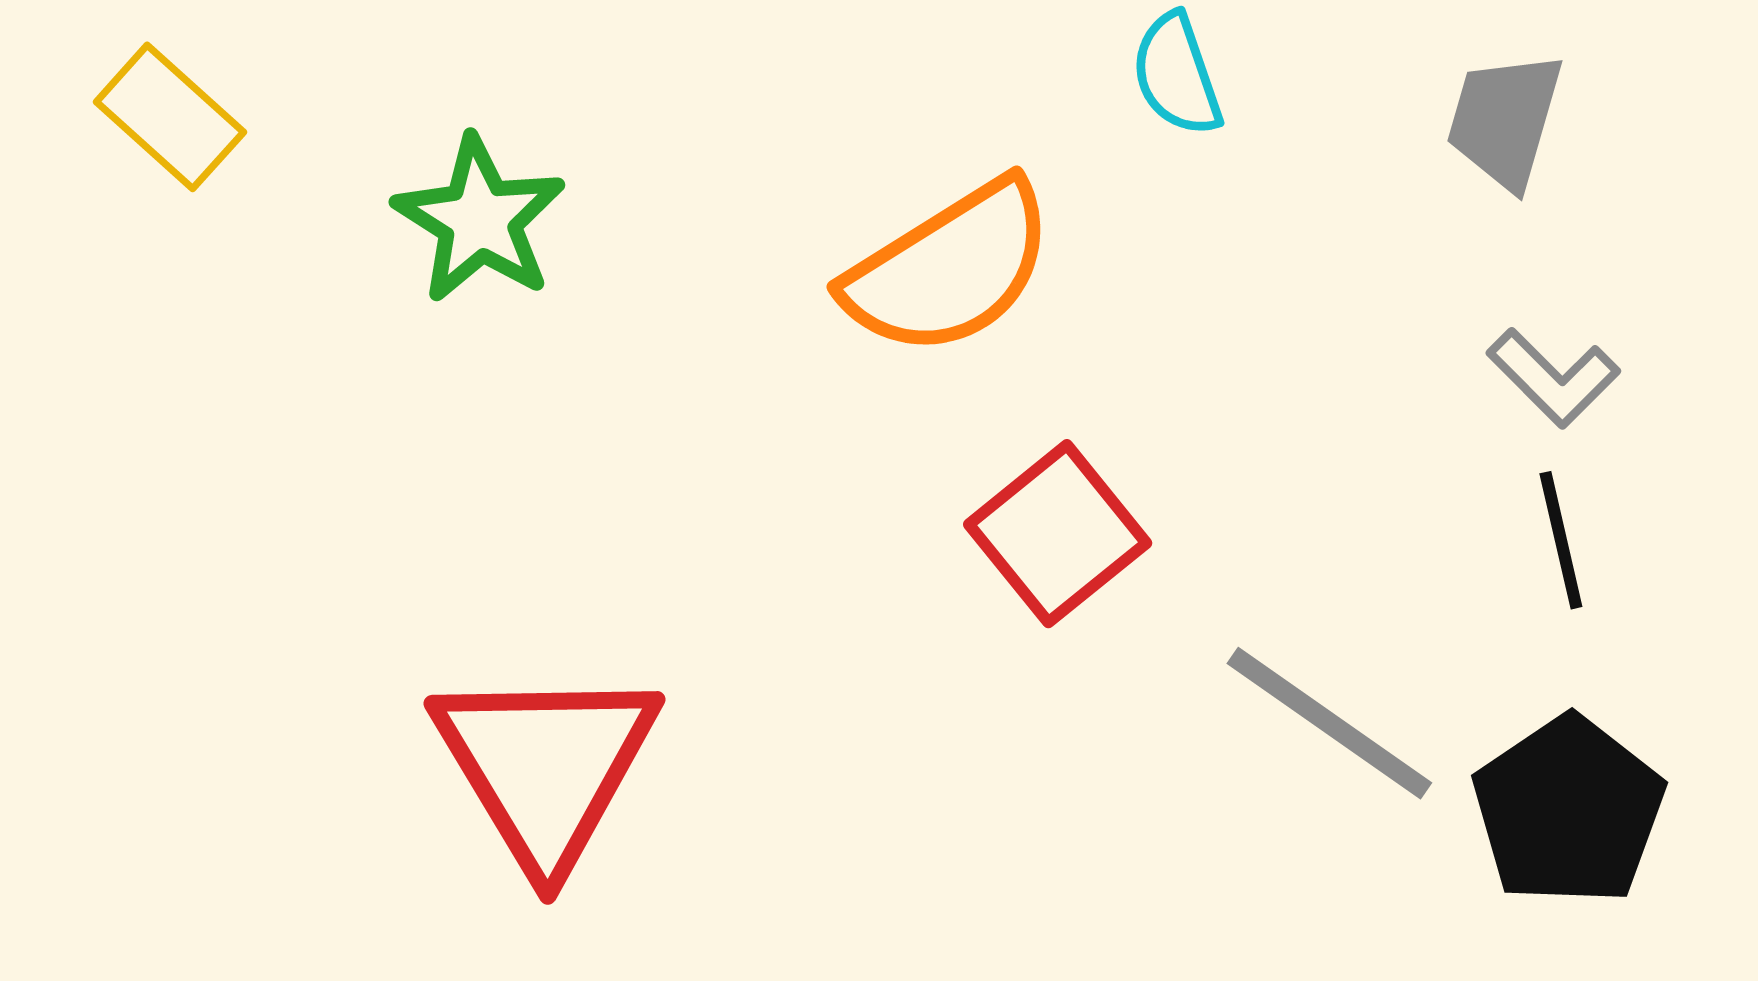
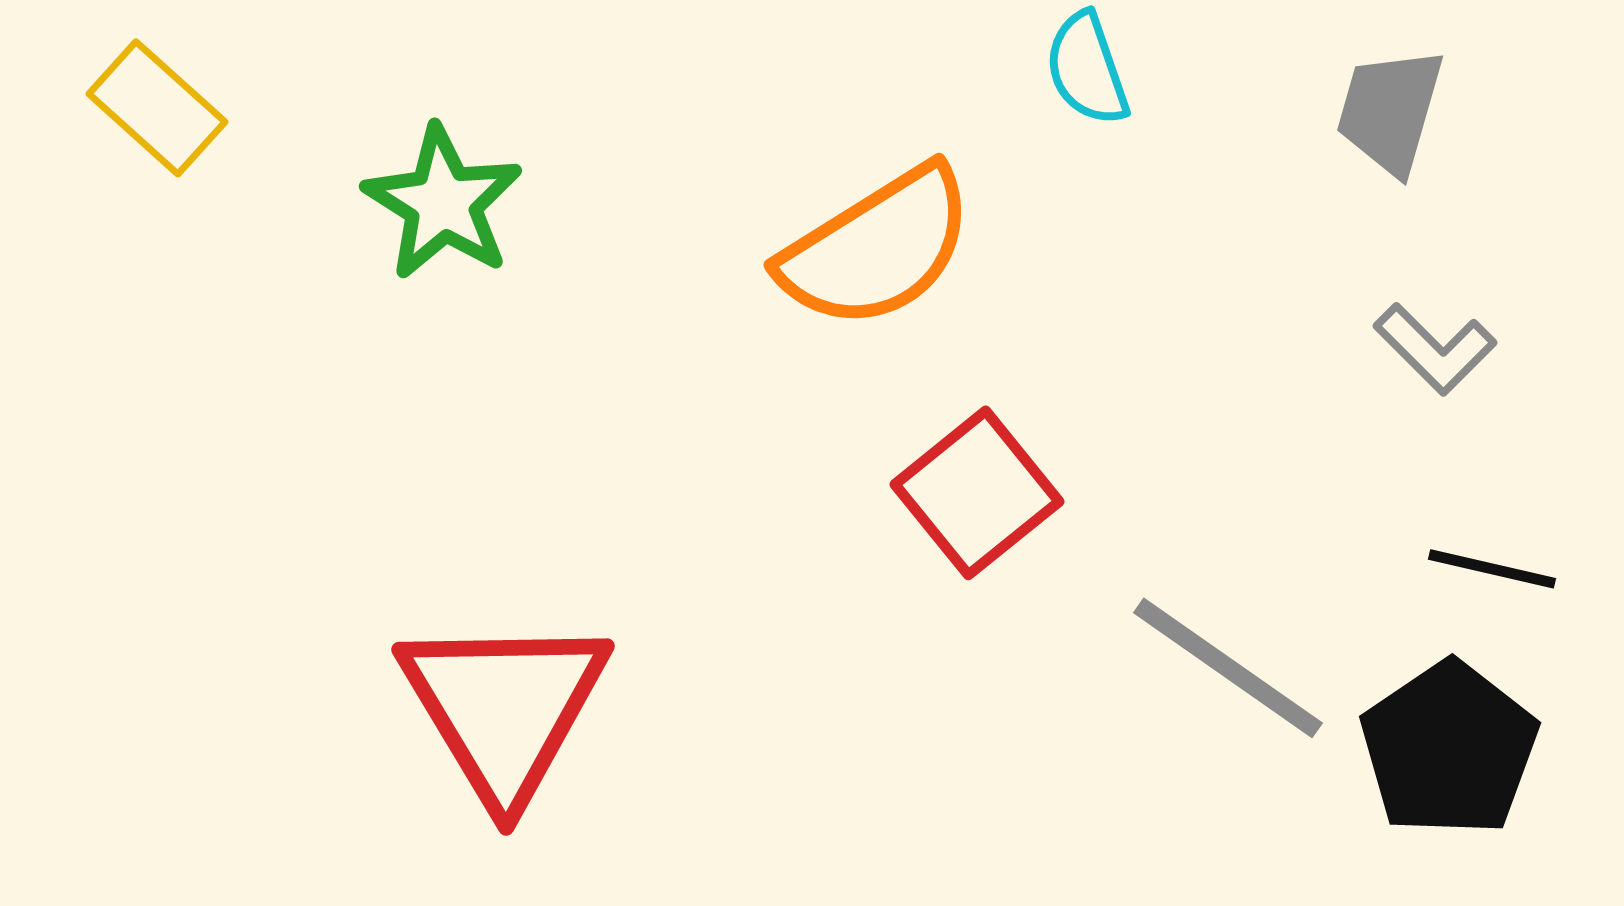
black line: (1561, 540) -> (1492, 569), moved, turned -64

